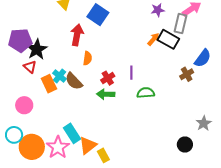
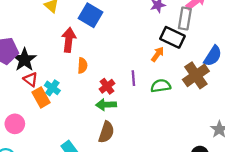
orange arrow: (153, 39) -> (158, 54), moved
red triangle: (30, 67) -> (31, 79), moved
brown cross: (187, 74) -> (196, 75), size x1.6
brown semicircle: (74, 81) -> (106, 132), moved, turned -114
green semicircle: (146, 93) -> (161, 86), moved

